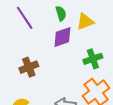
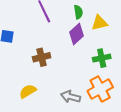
purple diamond: (62, 37) -> (77, 34), turned -30

